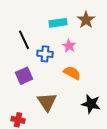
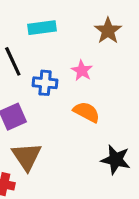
cyan rectangle: (58, 23) -> (42, 28), moved
brown triangle: (47, 102) -> (27, 157), moved

